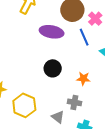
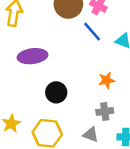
purple ellipse: (52, 32) -> (32, 56), moved
black circle: (53, 68) -> (56, 92), moved

